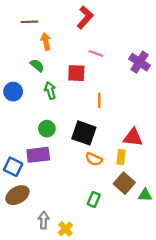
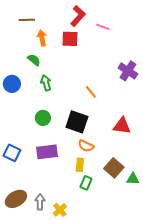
pink line: (96, 53) -> (103, 27), moved
purple cross: (140, 62) -> (128, 71), moved
red square: (76, 73) -> (70, 39), moved
orange line: (99, 100) -> (91, 92), turned -40
purple rectangle: (38, 155) -> (47, 152), moved
yellow rectangle: (121, 157) -> (80, 165), moved
brown ellipse: (17, 195) -> (16, 199), moved

